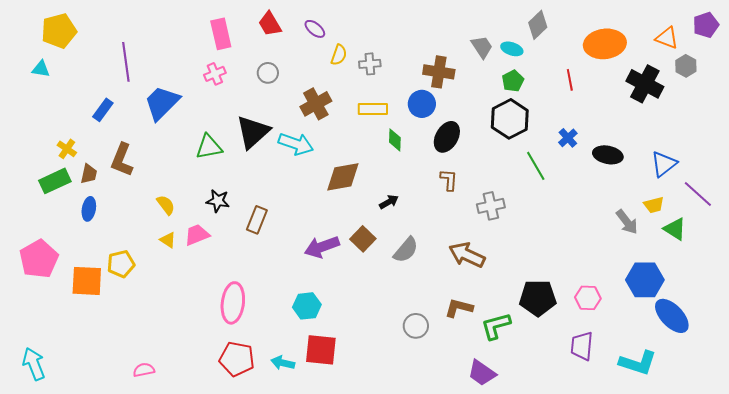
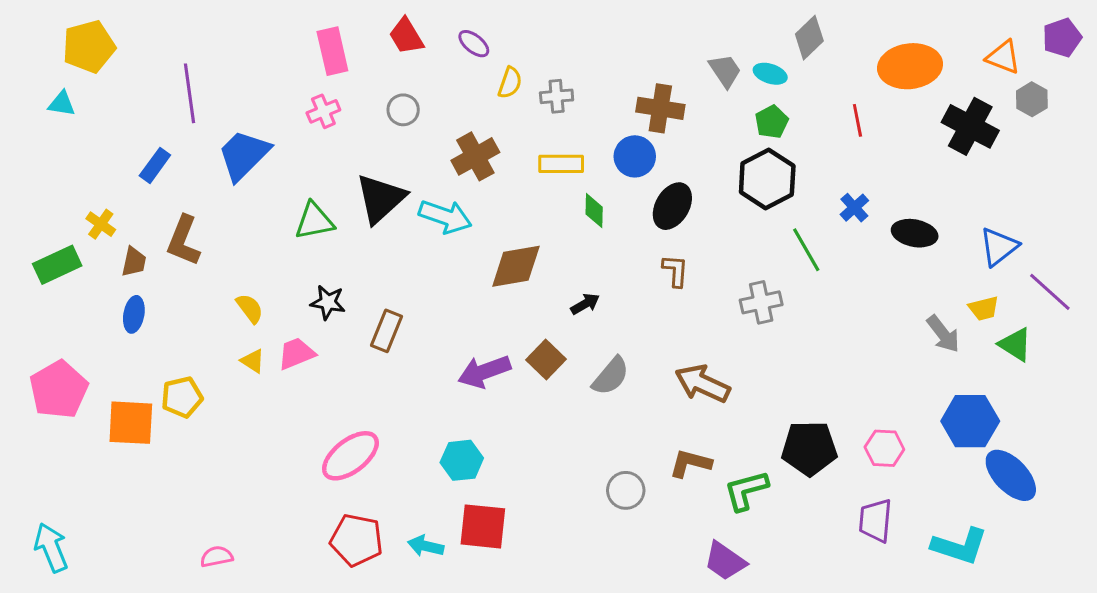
green rectangle: (55, 181) -> (57, 265), moved
gray cross: (491, 206) -> (761, 302), moved
pink ellipse: (233, 303) -> (350, 456), turned 45

